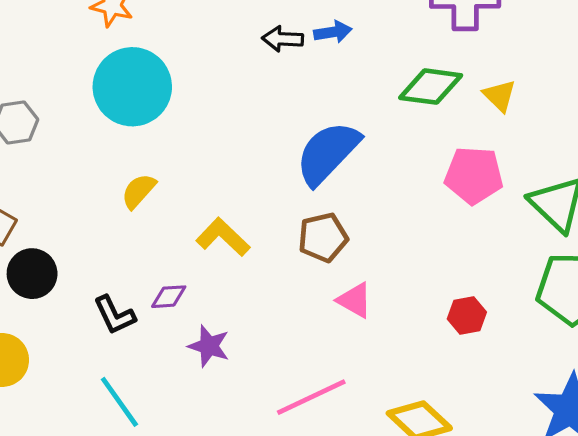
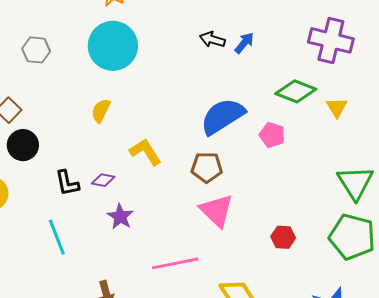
blue arrow: (333, 32) -> (244, 43), turned -55
pink pentagon: (474, 175) -> (272, 135), moved, size x0.7
yellow semicircle: (139, 191) -> (101, 111), turned -30
pink triangle: (355, 300) -> (217, 211), size x1.5

